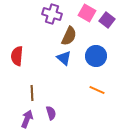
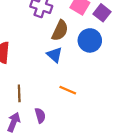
blue circle: (96, 56) -> (90, 40), moved
orange line: (97, 90) -> (68, 90), moved

